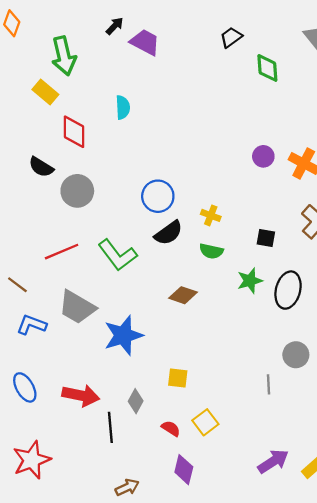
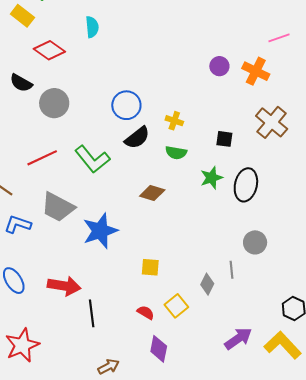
red diamond: (74, 132) -> (49, 50), turned -52
gray diamond: (136, 401) -> (207, 284), moved

